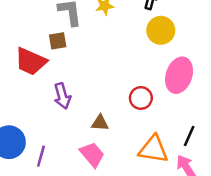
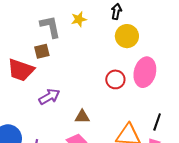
purple arrow: (62, 96) -> (49, 97), turned -100
red circle: (141, 98) -> (115, 79), moved

